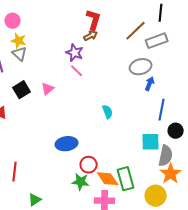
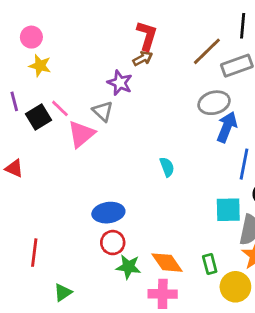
gray triangle: (20, 54) -> (103, 111), moved
pink line: (77, 71) -> (60, 108), moved
blue arrow: (150, 84) -> (227, 127), size x1.5
pink triangle: (48, 89) -> (81, 134), size x1.5
black square: (22, 90) -> (39, 117), moved
red circle: (89, 165) -> (113, 243), moved
green rectangle: (126, 179) -> (210, 264), moved, size x0.6

